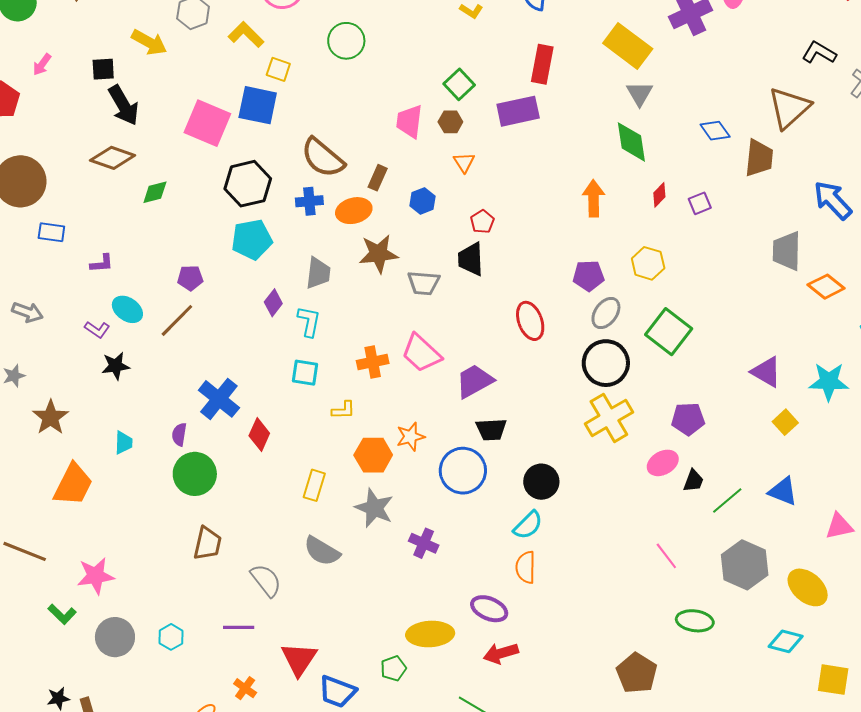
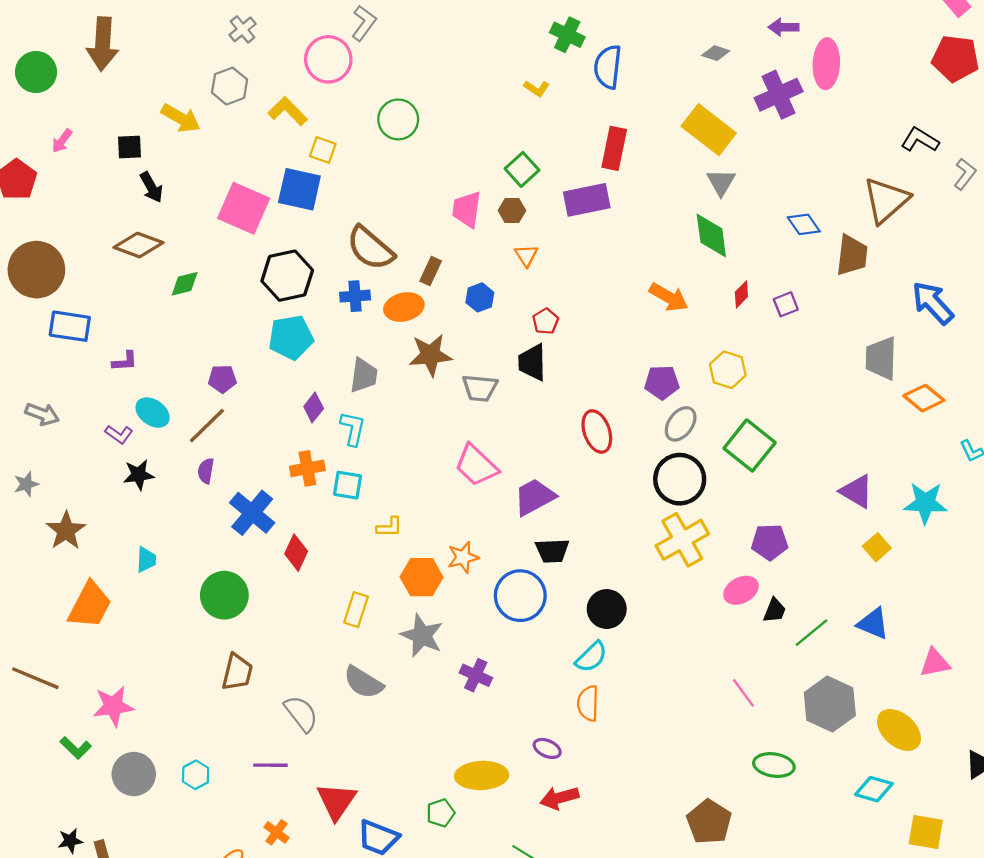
black arrow: (124, 105) -> (151, 187), size x0.7
orange arrow: (594, 198) -> (669, 297), turned 120
blue rectangle: (51, 232) -> (70, 326), size x1.4
orange cross: (373, 362) -> (307, 468), moved
purple semicircle: (179, 434) -> (206, 471), moved
purple ellipse: (489, 609) -> (547, 748), size x0.7

